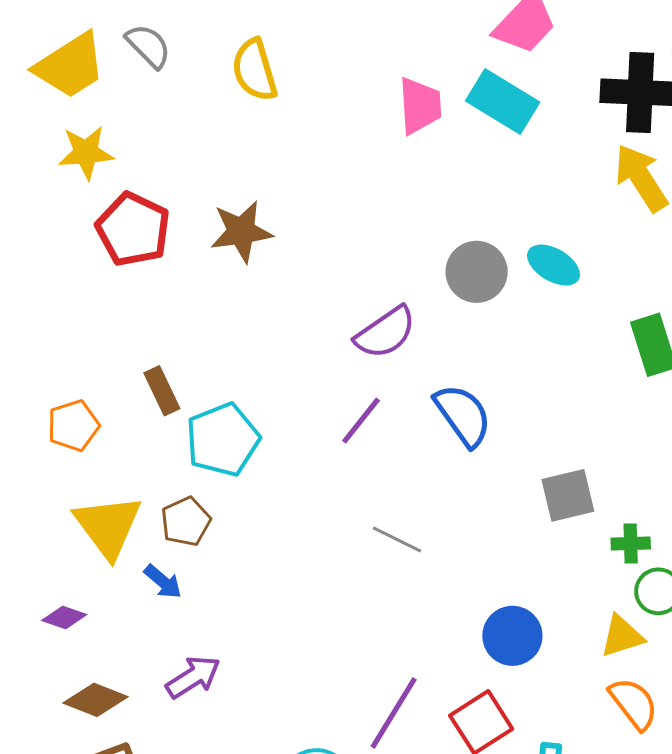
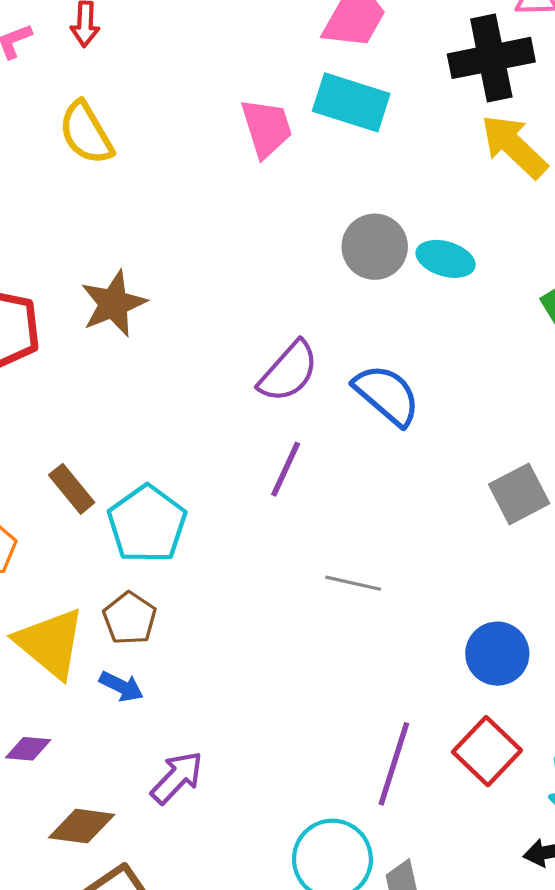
gray circle: (477, 272) -> (375, 247), moved
blue semicircle: (463, 415) -> (387, 395), moved

